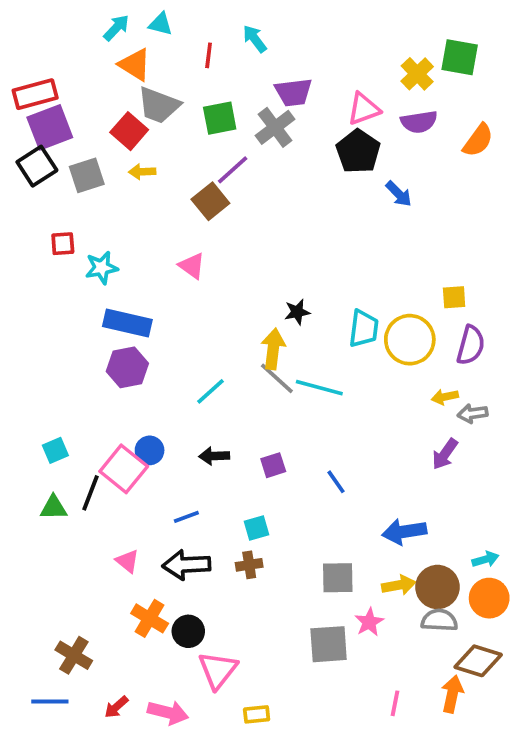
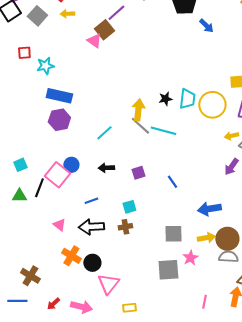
gray square: (87, 175) -> (37, 16), turned -30
pink triangle: (192, 266) -> (94, 41), moved
black star: (297, 312) -> (165, 99), moved

